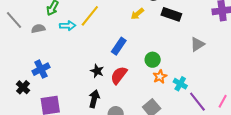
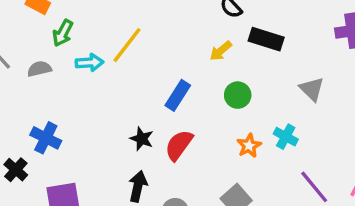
yellow arrow: (137, 14) -> (221, 51), moved
gray triangle: (197, 44) -> (312, 89), turned -42
green circle: (153, 60) -> (238, 95), moved
blue cross: (41, 69) -> (46, 138), turned -36
cyan cross: (180, 84) -> (286, 137), moved

